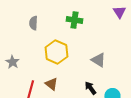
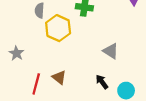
yellow hexagon: (56, 52) -> (58, 28), moved

